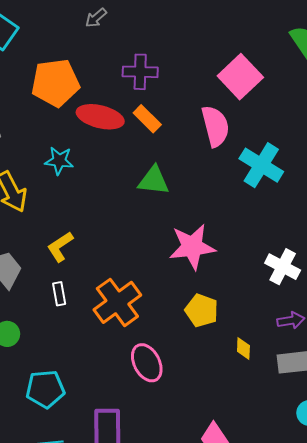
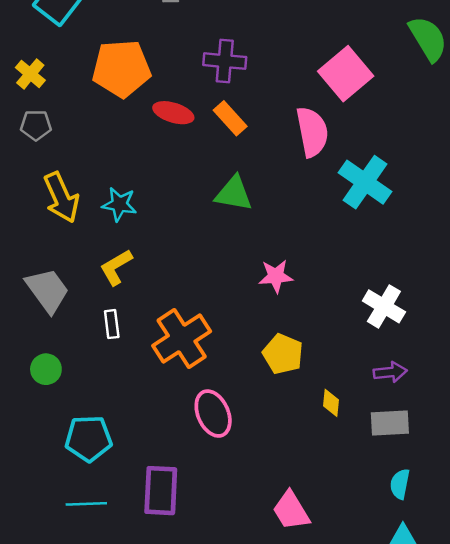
red ellipse: (100, 117) -> (173, 113), size x0.7
cyan star: (59, 161) -> (119, 204), moved
pink star: (192, 247) -> (276, 276), size x0.6

